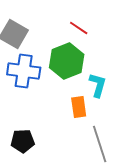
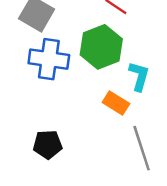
orange rectangle: (79, 107) -> (116, 103), turned -50

